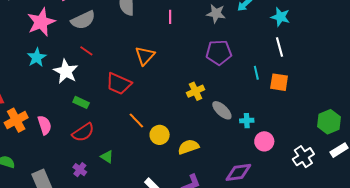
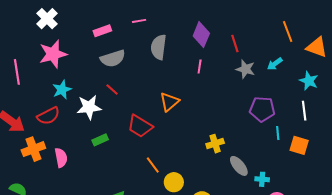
pink star: (41, 22) -> (53, 54), moved
purple pentagon: (219, 52) -> (262, 109), moved
white star: (66, 71) -> (89, 107), turned 30
green rectangle: (81, 102) -> (100, 140), turned -56
red semicircle: (83, 132) -> (48, 116), moved

